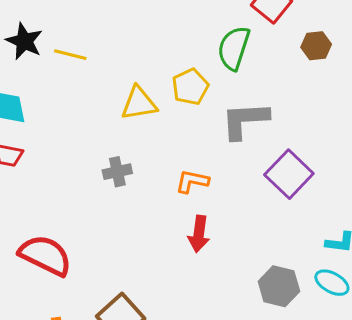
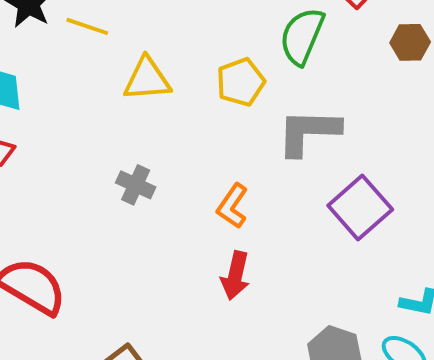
yellow triangle: (139, 103) -> (147, 79), moved
gray cross: (117, 172) -> (136, 185), turned 32
orange L-shape: (192, 181) -> (233, 206), turned -72

